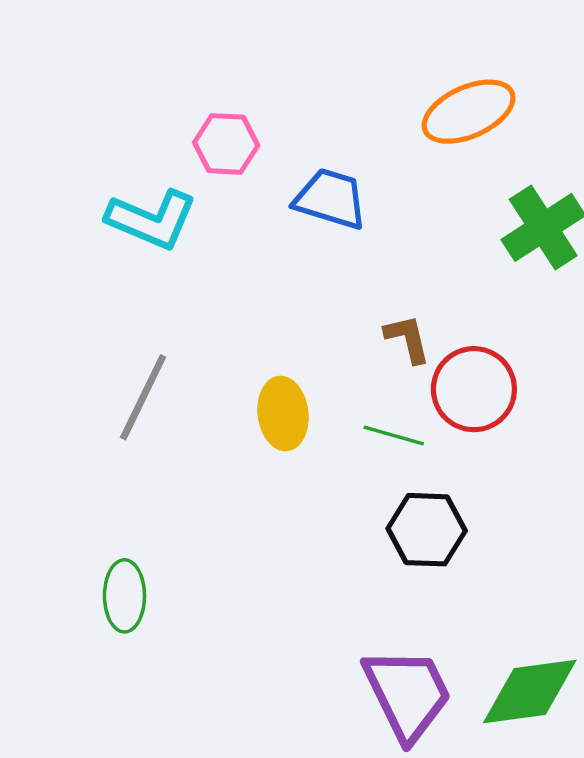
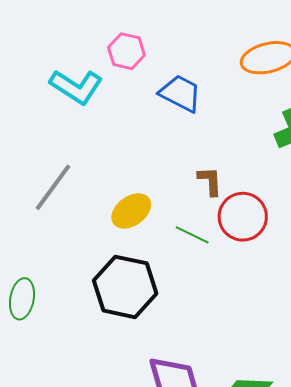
yellow ellipse: (283, 413) -> (131, 211), turned 51
black hexagon: (427, 530) -> (125, 287), moved, size x1.4

